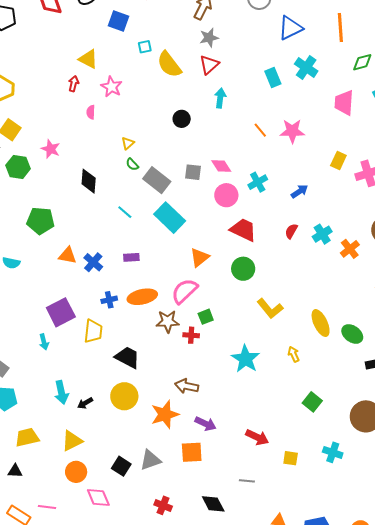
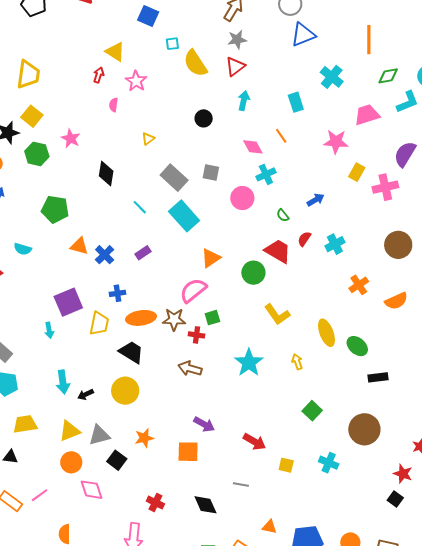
blue triangle: (290, 28) -> (303, 35), moved
cyan rectangle: (273, 78) -> (296, 102), moved
pink trapezoid: (344, 103) -> (367, 115), turned 64
pink star: (292, 131) -> (336, 142), moved
green semicircle: (132, 164) -> (283, 215), moved
pink diamond: (221, 166) -> (253, 147), moved
cyan cross: (258, 182) -> (266, 174), moved
red trapezoid: (243, 230) -> (278, 251), moved
orange cross: (350, 249) -> (359, 285), moved
purple rectangle: (131, 257) -> (143, 253), turned -35
orange ellipse: (142, 297) -> (141, 318), moved
brown arrow: (187, 386) -> (190, 368), moved
orange star: (165, 414) -> (144, 438), moved, size x0.7
gray triangle: (150, 460) -> (99, 435), moved
pink line: (47, 507) -> (40, 495), turned -48

